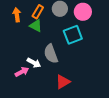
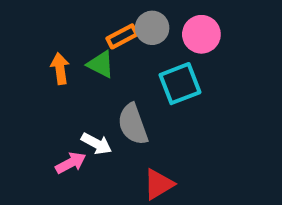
orange rectangle: (38, 12) -> (122, 36), moved, turned 32
orange arrow: (17, 15) -> (60, 69), moved

